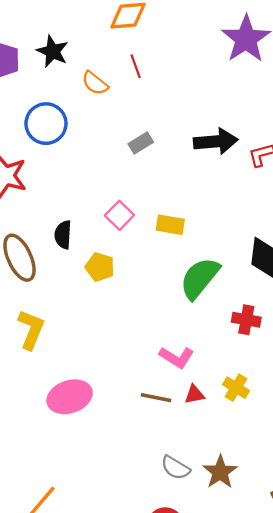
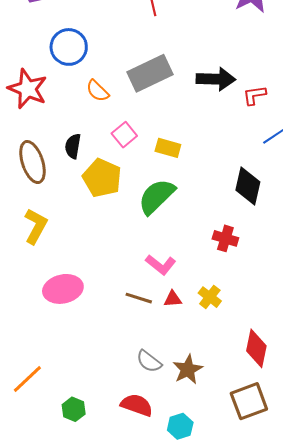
orange semicircle: (95, 83) -> (98, 91), moved
gray rectangle: (141, 143) -> (150, 73), size x2.0
yellow pentagon: (100, 267) -> (102, 178), size x1.5
green semicircle: (200, 278) -> (157, 197), moved

